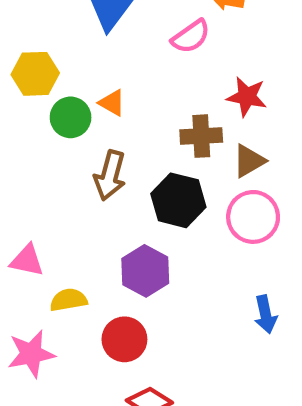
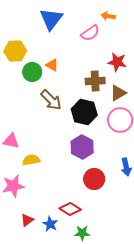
brown arrow: (110, 175) -> (51, 100), turned -60
purple hexagon: (145, 271) -> (82, 147), moved
red circle: (124, 339) -> (94, 179), moved

